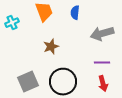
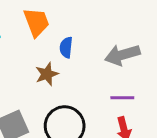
blue semicircle: (75, 13) -> (66, 47), moved

